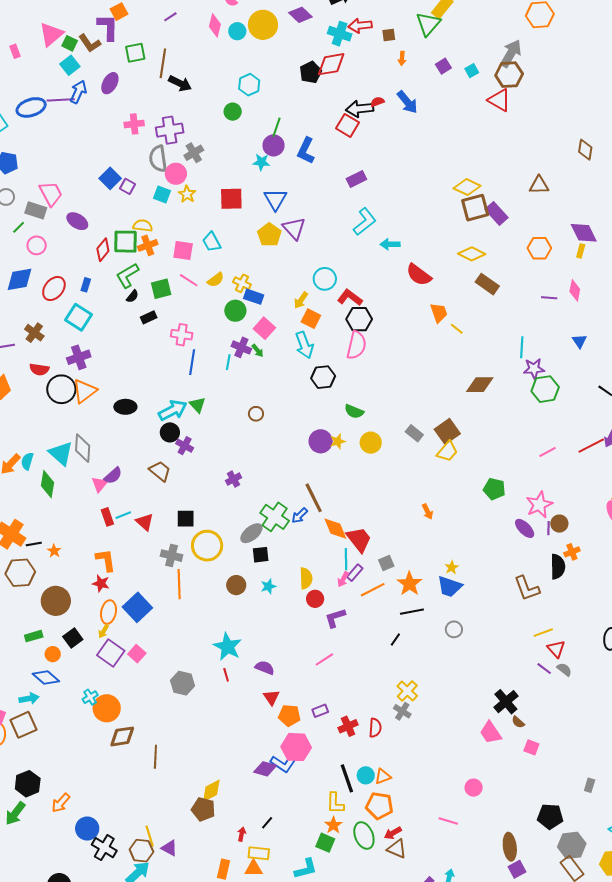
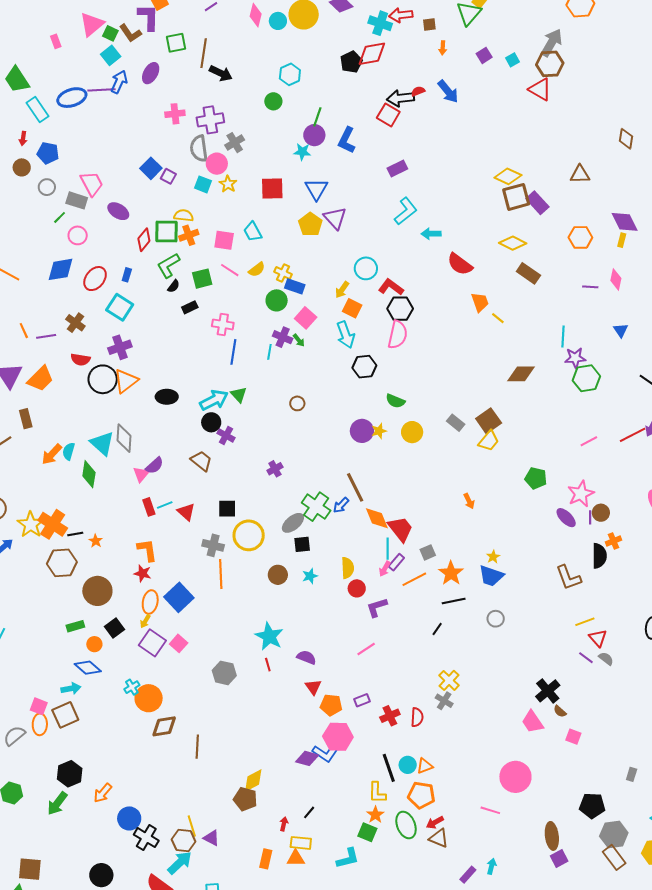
pink circle: (474, 788) -> (515, 777), size x1.8

